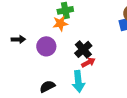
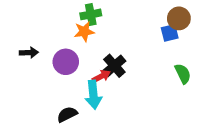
red arrow: (88, 62) -> (101, 76), moved
cyan arrow: (78, 81) -> (93, 95), moved

